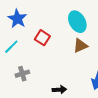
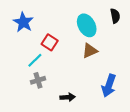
cyan line: (11, 47) -> (35, 60), moved
gray cross: (22, 74) -> (38, 80), moved

